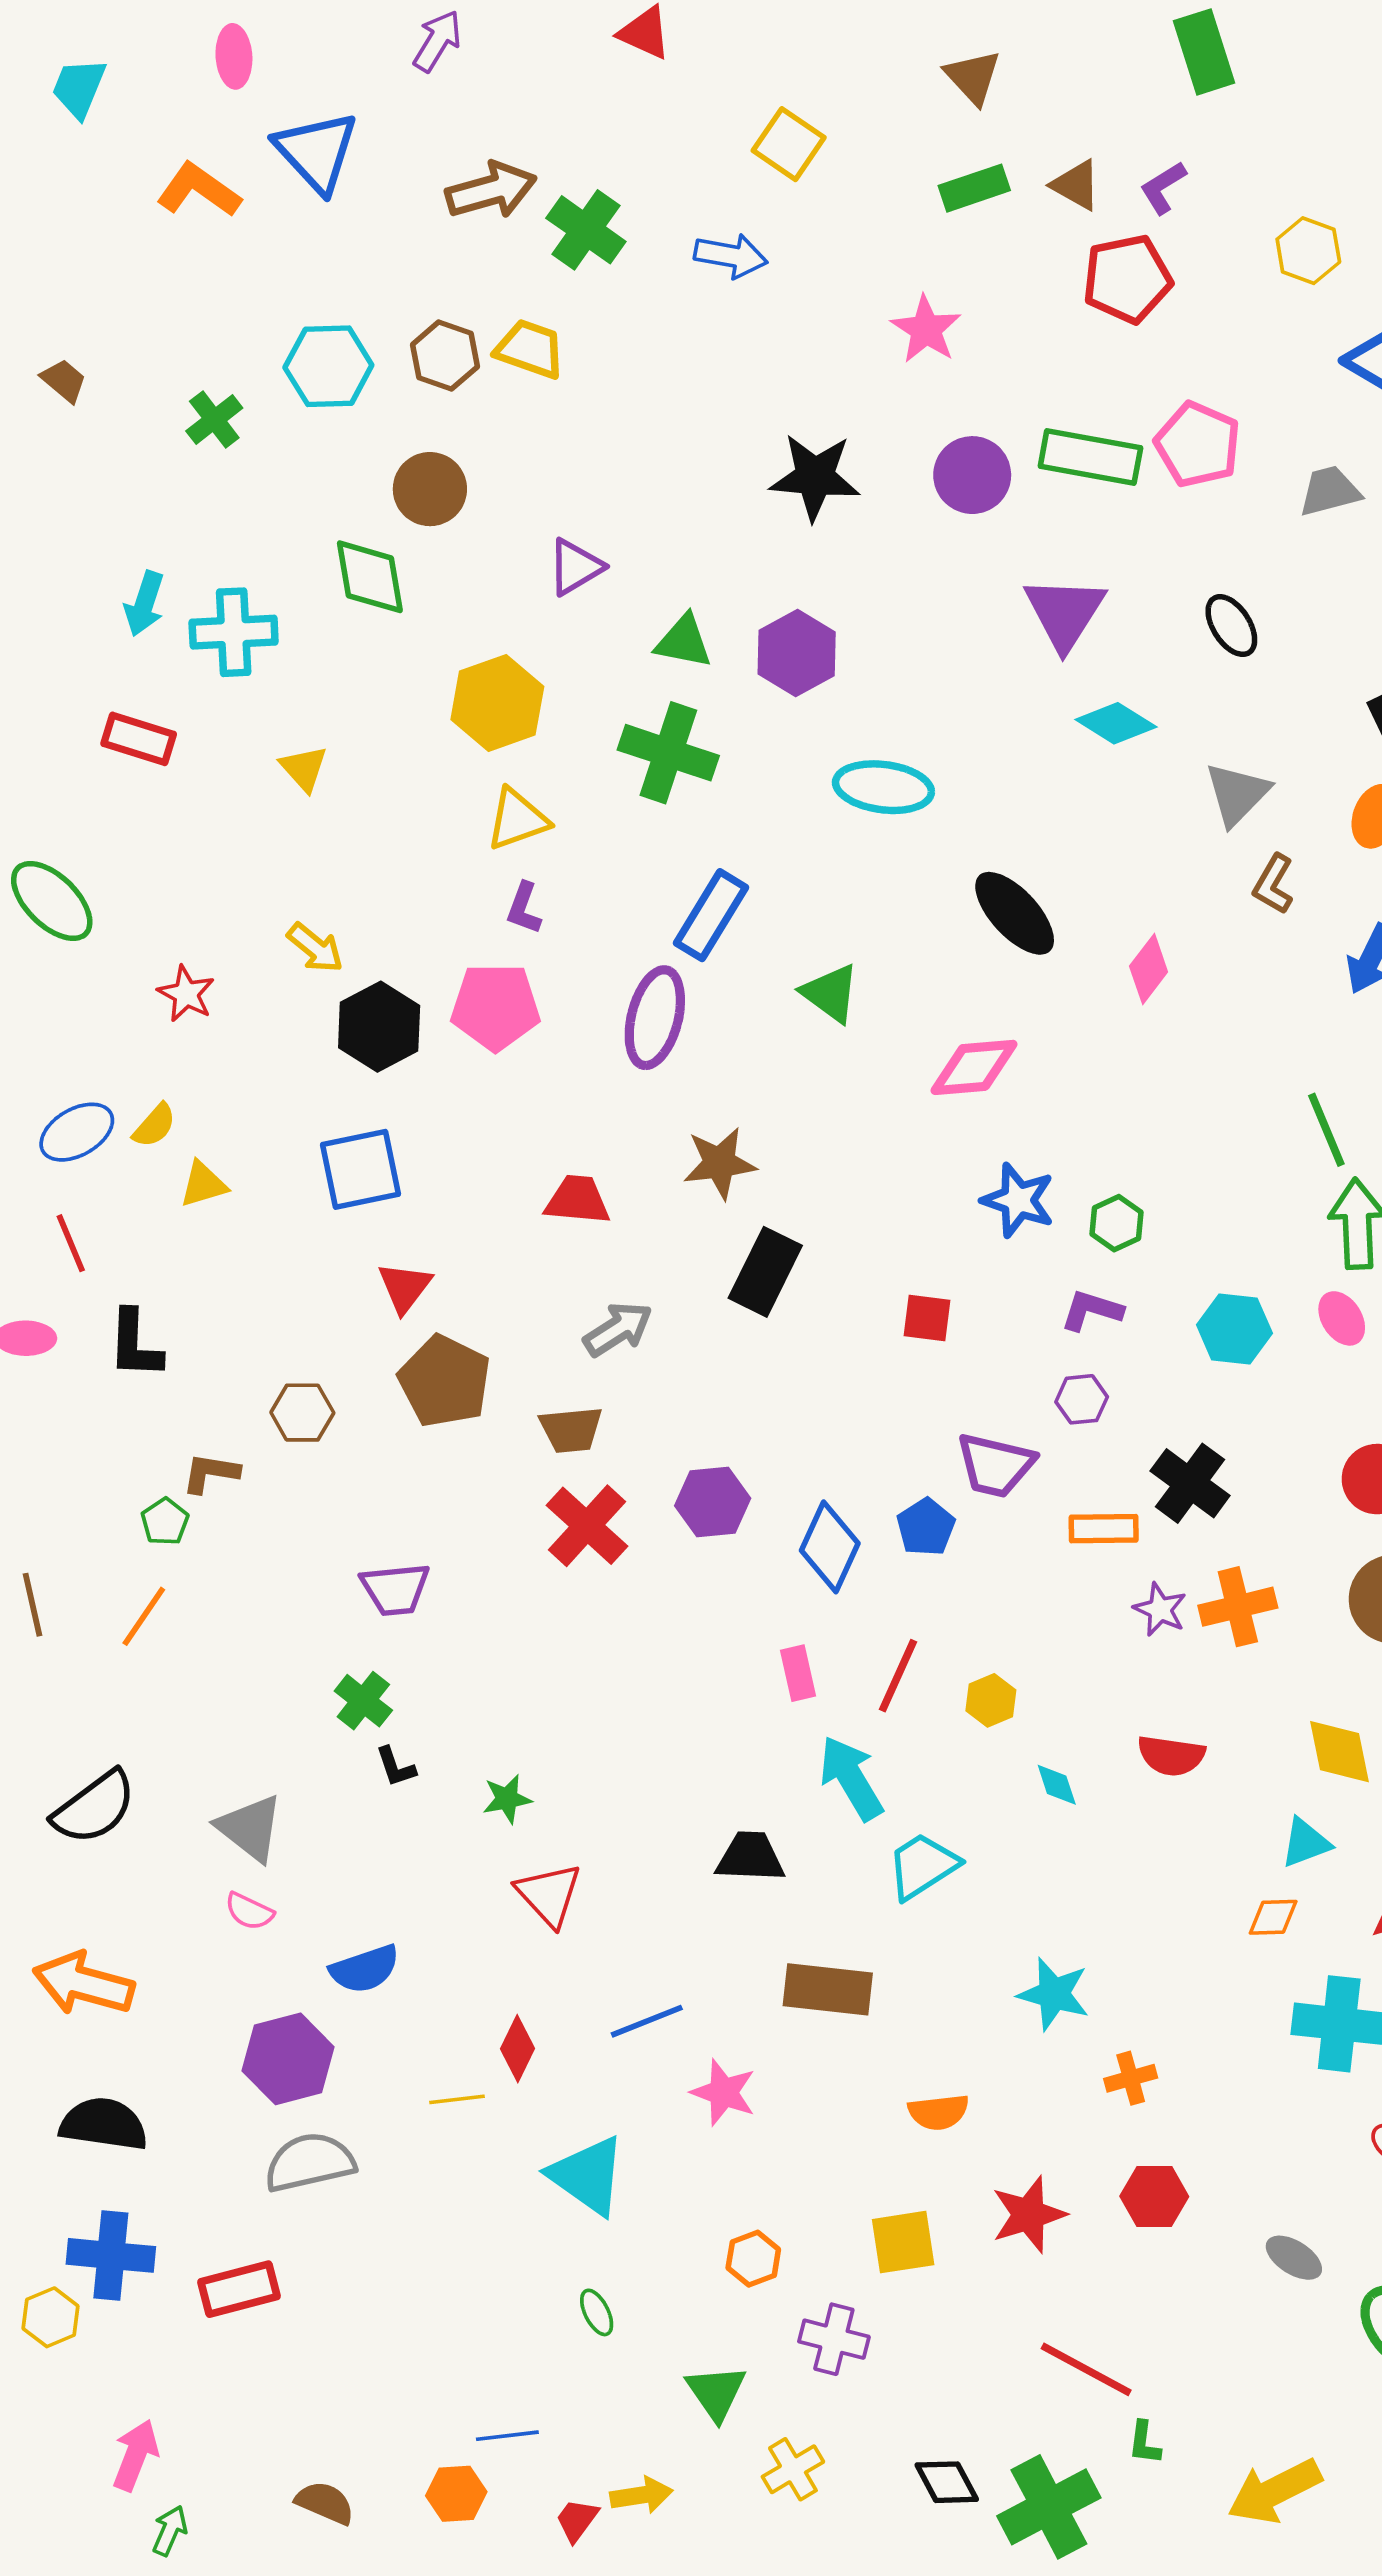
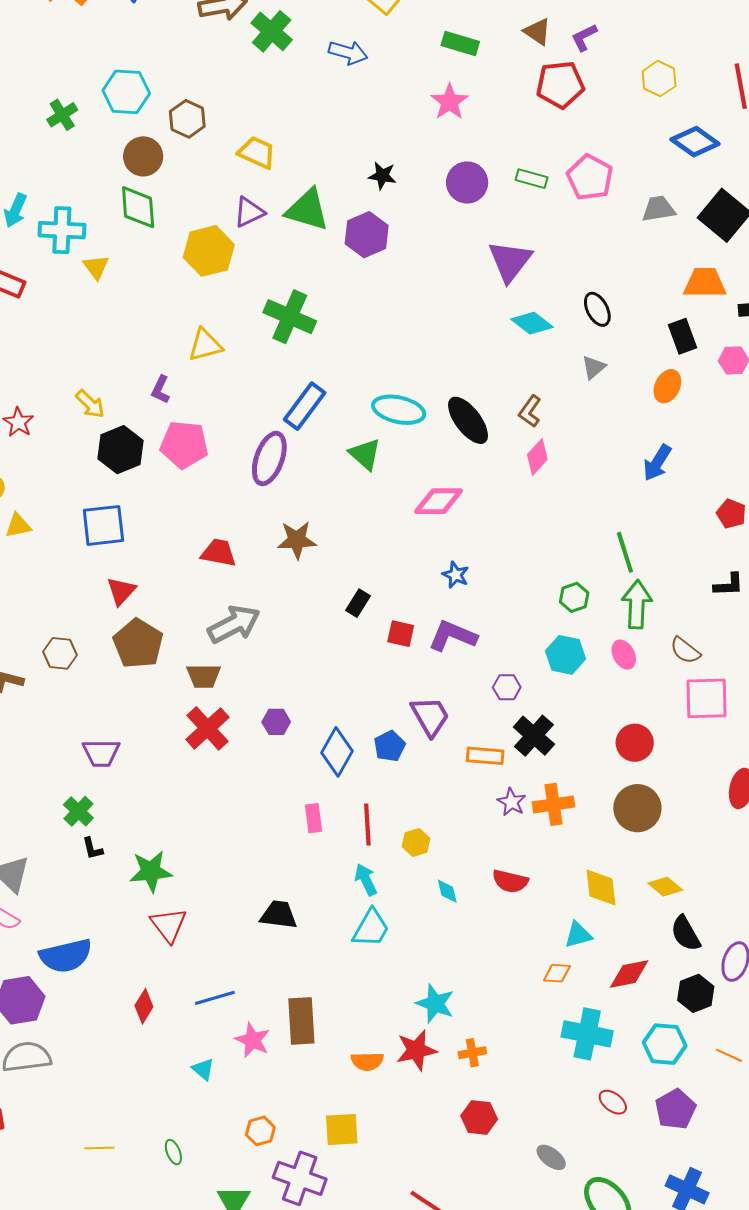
green rectangle: (974, 188) -> (460, 43), moved, turned 30
yellow trapezoid: (530, 349) -> (257, 153), moved
brown hexagon: (445, 356) -> (187, 119), moved
green rectangle: (1090, 457) -> (532, 179), size x0.6
black star: (815, 477) -> (382, 176), size x0.6
brown circle: (430, 489) -> (143, 156), moved
black ellipse: (1231, 626) -> (597, 309), moved
green triangle: (684, 641) -> (307, 210), moved, size x1.4
purple hexagon: (797, 653) -> (367, 235), moved
yellow hexagon: (497, 703) -> (209, 251), moved
yellow triangle: (304, 768) -> (96, 267), moved
cyan ellipse: (883, 787) -> (399, 410), moved
gray triangle: (1237, 794) -> (594, 367), size x0.7
brown L-shape: (1273, 884) -> (530, 411), moved
purple L-shape: (524, 908) -> (160, 390), moved
blue star: (1018, 1200) -> (456, 575), size x0.7
green hexagon: (1116, 1223) -> (574, 597), moved
black rectangle: (765, 1272) -> (358, 603), moved, size x0.6
purple L-shape: (1092, 1310) -> (453, 636), moved, size x1.4
gray arrow: (618, 1329) -> (234, 624), size x1.4
purple hexagon: (1082, 1399) -> (507, 687), moved
purple trapezoid: (995, 1465) -> (430, 716), turned -138
purple hexagon: (713, 1502) -> (276, 722), size x0.7
red line: (898, 1676) -> (367, 825), turned -33
cyan arrow: (851, 1778) -> (366, 880), moved, size x0.7
green star: (507, 1799) -> (151, 871), size x1.6
cyan trapezoid: (923, 1866) -> (371, 928), turned 147
blue semicircle: (365, 1969) -> (66, 956), size x1.4
brown rectangle: (828, 1989) -> (301, 1021), moved, turned 75
yellow line: (457, 2099) -> (99, 1148), moved
cyan triangle: (588, 2176) -> (203, 1069), moved, size x0.5
red star: (1029, 2215) -> (416, 1050), moved
purple cross: (834, 2339) -> (300, 1178), size x1.4

